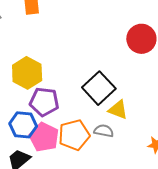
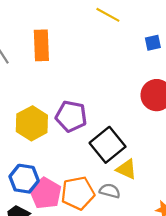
purple pentagon: (44, 102) -> (71, 116), moved

